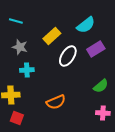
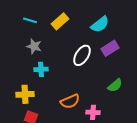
yellow rectangle: (52, 36) -> (60, 21), moved
pink cross: (103, 113) -> (93, 112), moved

